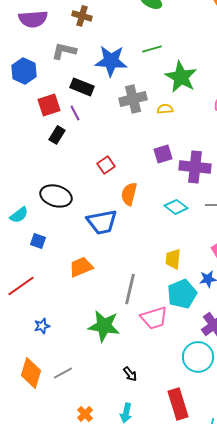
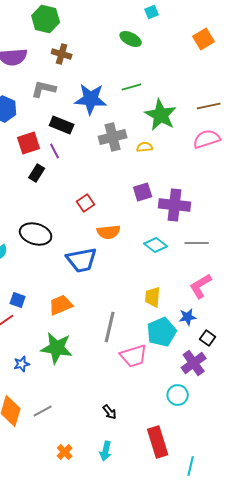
orange semicircle: (129, 194) -> (109, 232), turned -110
blue square: (38, 241) -> (18, 300), moved
green star: (104, 326) -> (57, 348), moved
cyan circle: (198, 357) -> (178, 395), size x0.7

